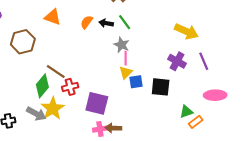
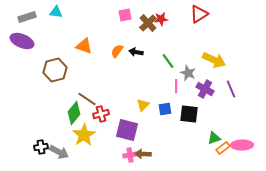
green line: (125, 22) -> (168, 61), moved
gray star: (122, 45) -> (188, 73), moved
pink line: (126, 58) -> (176, 86), moved
yellow triangle: (126, 73) -> (143, 105), moved
pink ellipse: (215, 95) -> (242, 145), moved
gray arrow: (36, 114) -> (59, 152), moved

